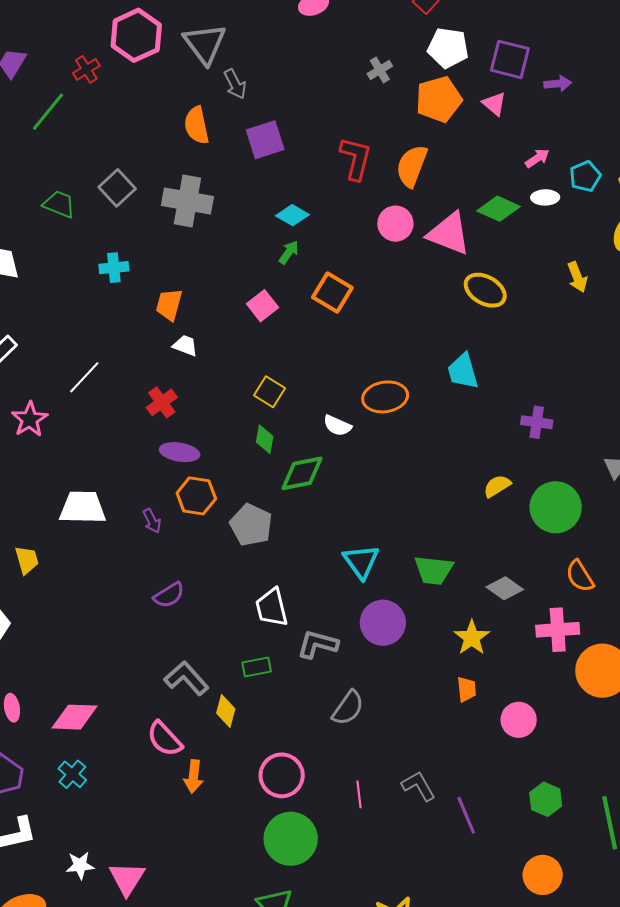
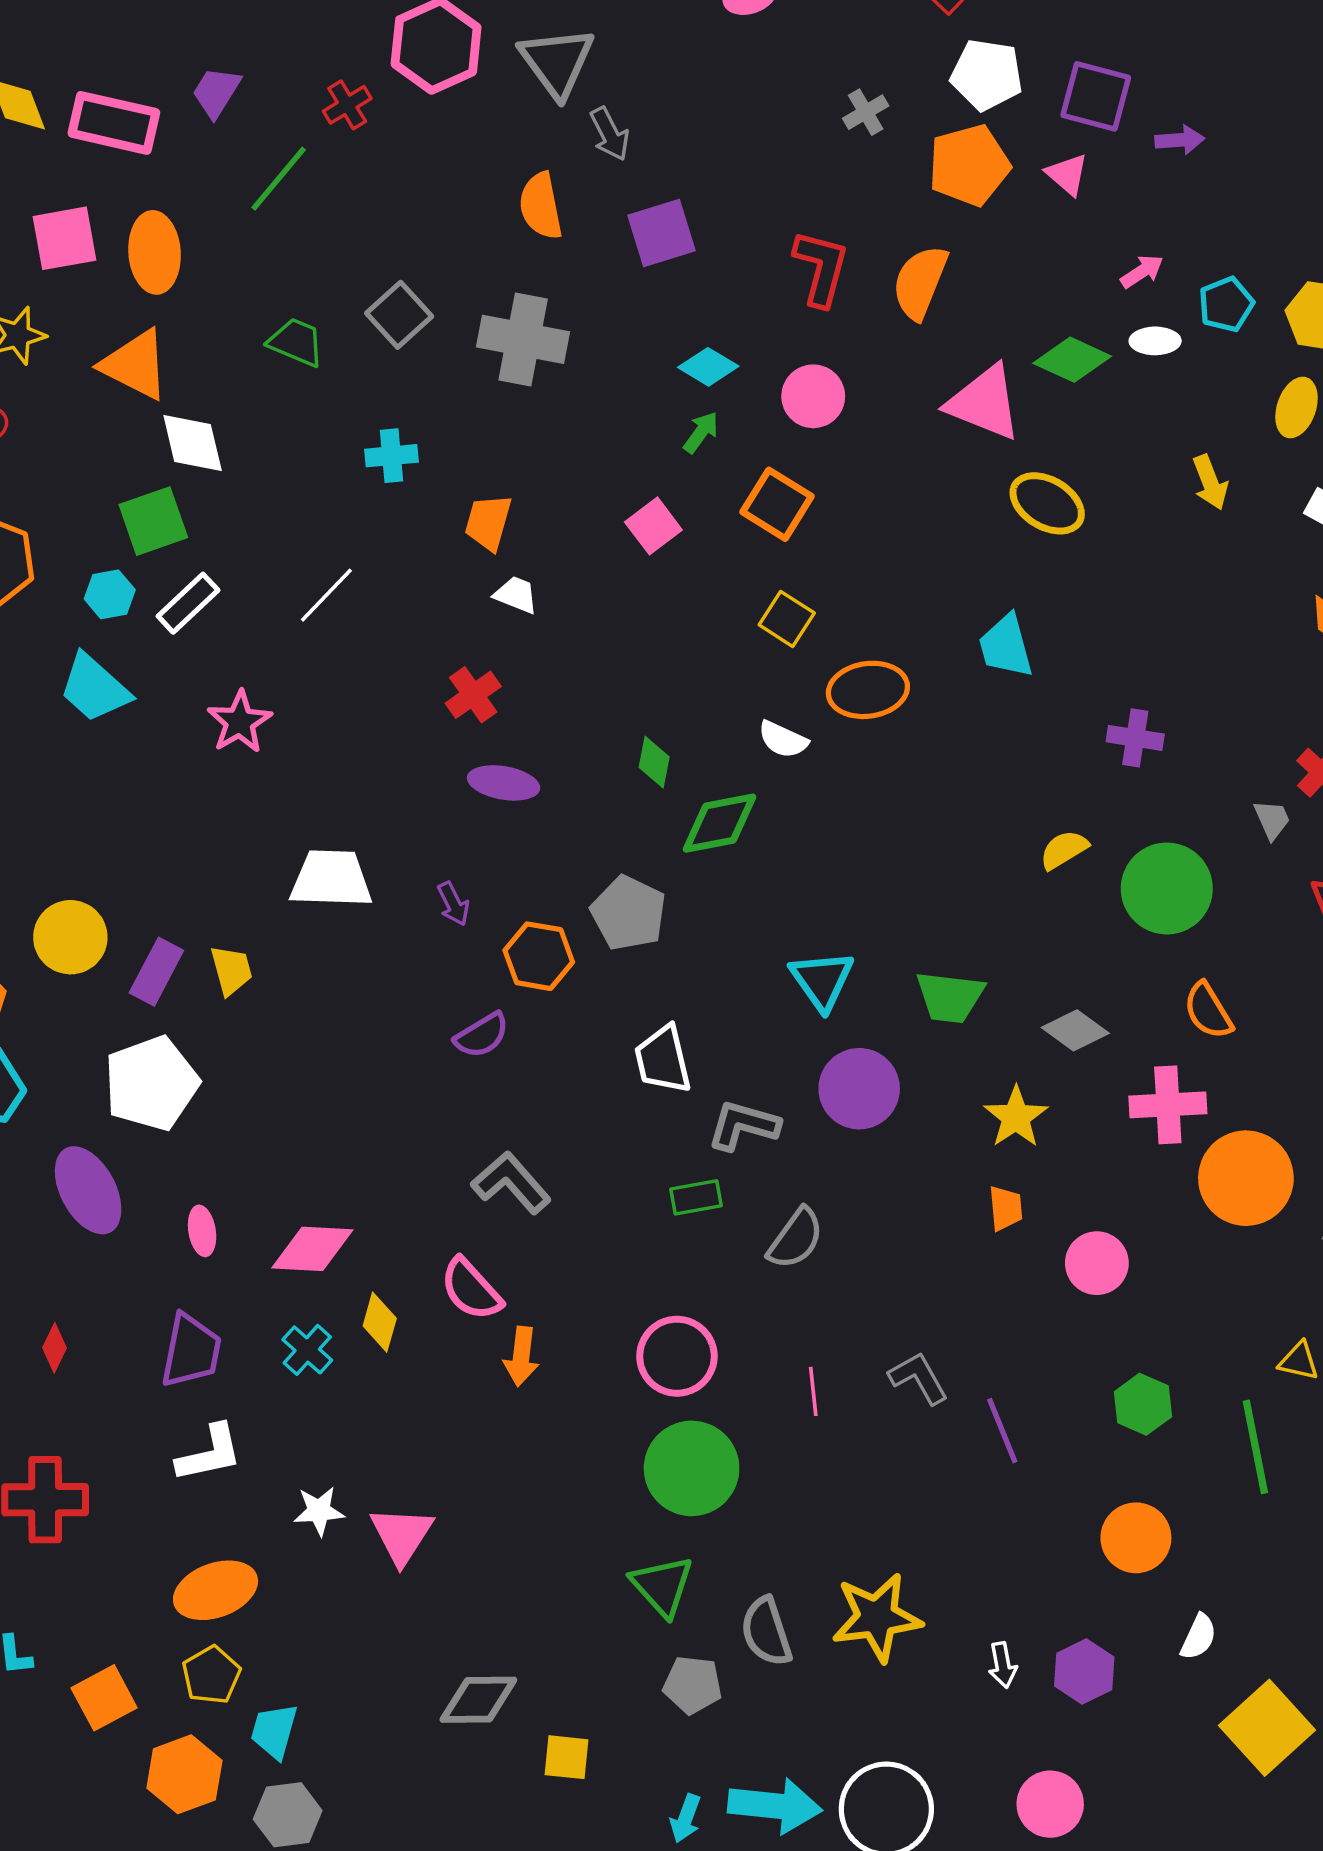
pink circle: (395, 224) -> (813, 396), moved
white line: (84, 377) -> (326, 595), moved
yellow square: (269, 392) -> (787, 619), moved
orange hexagon: (196, 496) -> (539, 956), moved
green rectangle: (257, 667) -> (696, 1197), moved
yellow diamond: (226, 711) -> (380, 1322), moved

